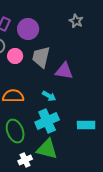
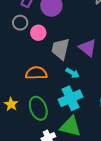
gray trapezoid: (41, 57) -> (60, 49), moved
purple triangle: (64, 71) -> (88, 48), turned 30

